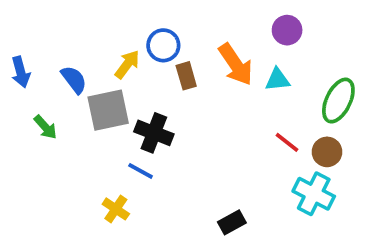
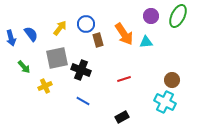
yellow arrow: (127, 64) -> (60, 28), moved
blue semicircle: (74, 80) -> (31, 34), moved
green ellipse: (338, 101) -> (178, 16), moved
red line: (287, 142) -> (124, 79), moved, turned -56
blue line: (141, 171) -> (83, 101), moved
yellow cross: (116, 209) -> (45, 86), moved, turned 32

